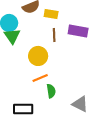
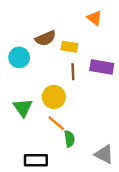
green triangle: (12, 36) -> (23, 108), moved
orange line: (40, 78) -> (56, 123), turned 63

